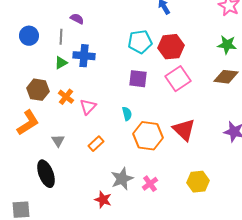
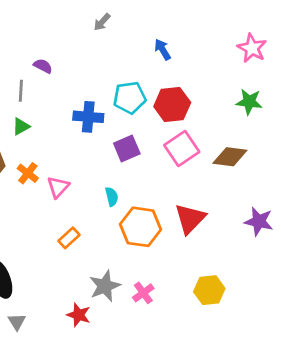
blue cross: (84, 56) -> (88, 117), moved
brown diamond: (226, 77) -> (230, 157), moved
purple square: (138, 79) -> (127, 148), turned -30
red triangle: (184, 130) -> (190, 219), turned 30
gray triangle: (58, 141) -> (17, 322), moved

